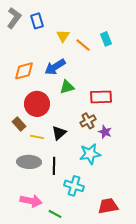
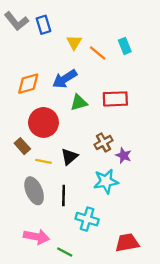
gray L-shape: (14, 18) -> (16, 21), turned 105
red rectangle: (101, 97) -> (115, 99), moved
gray ellipse: (29, 162) -> (34, 191), turned 65

